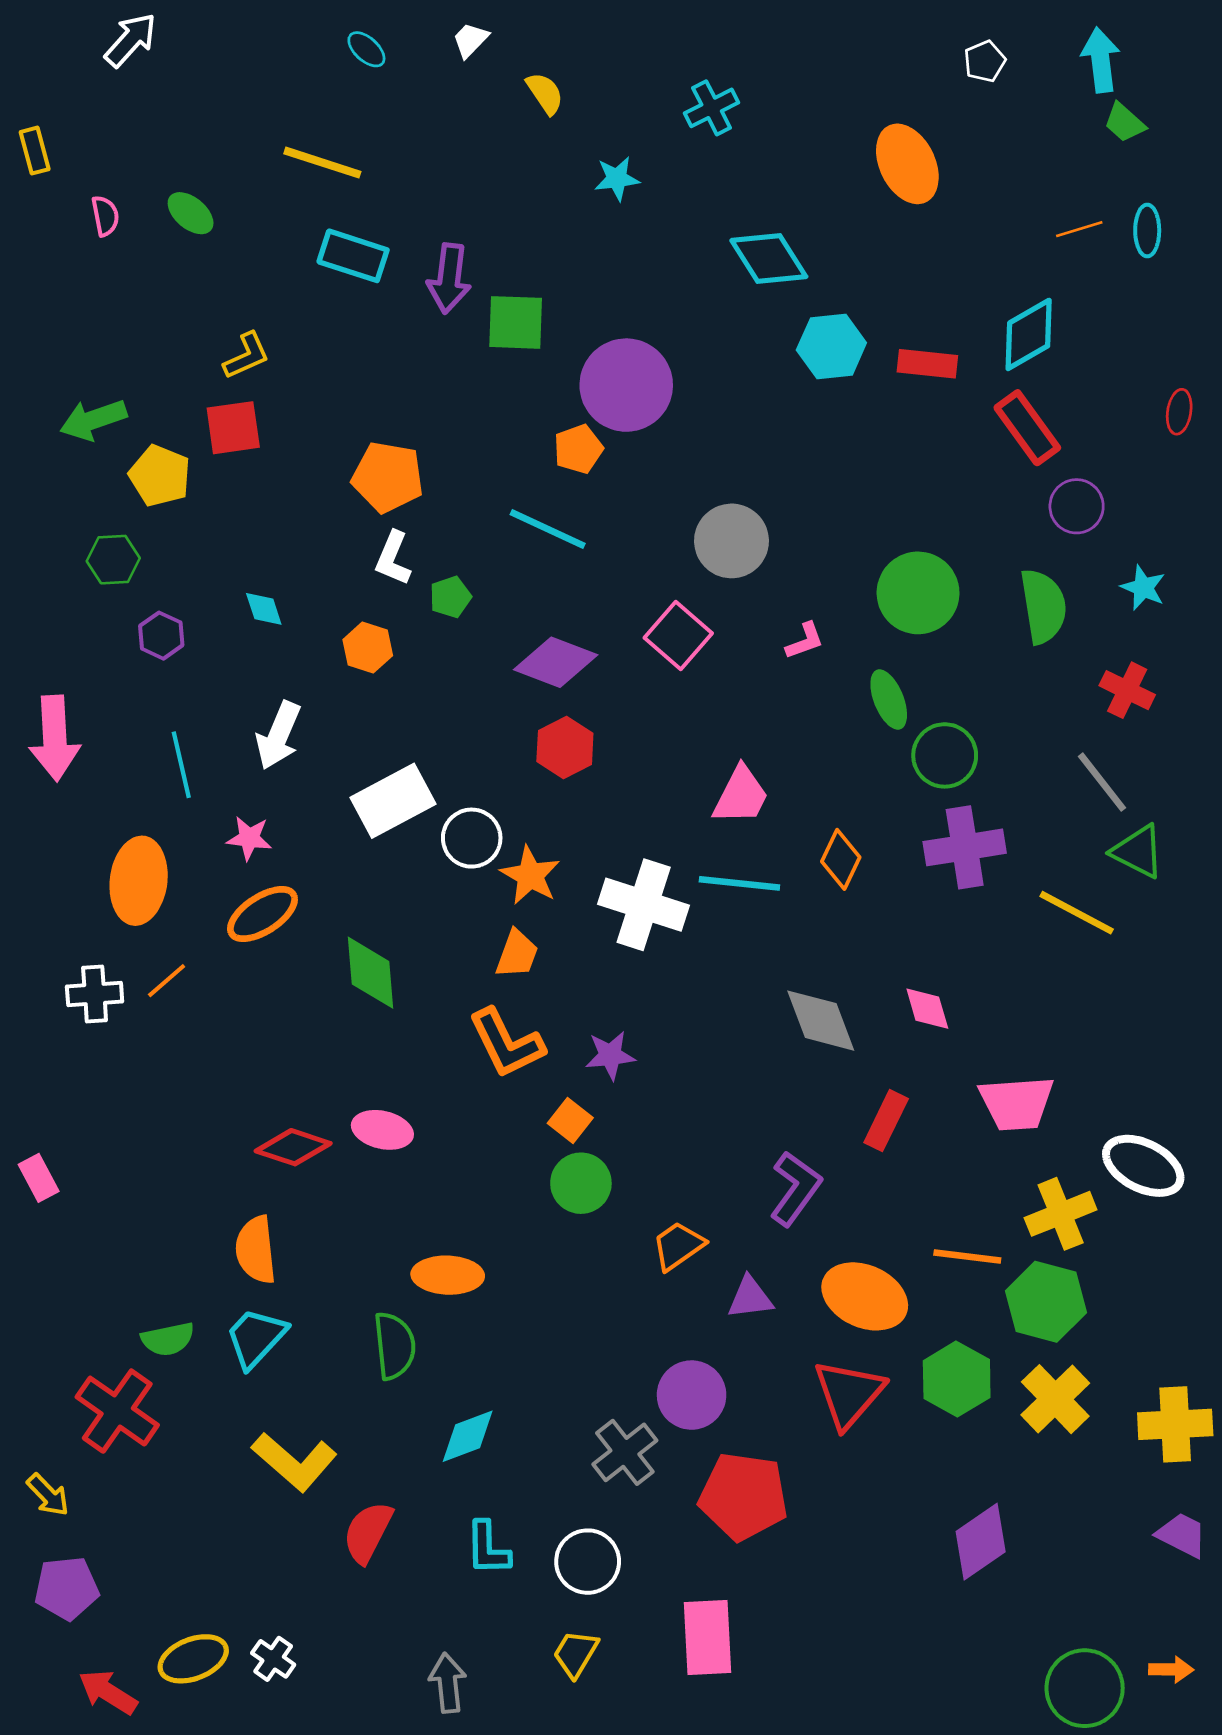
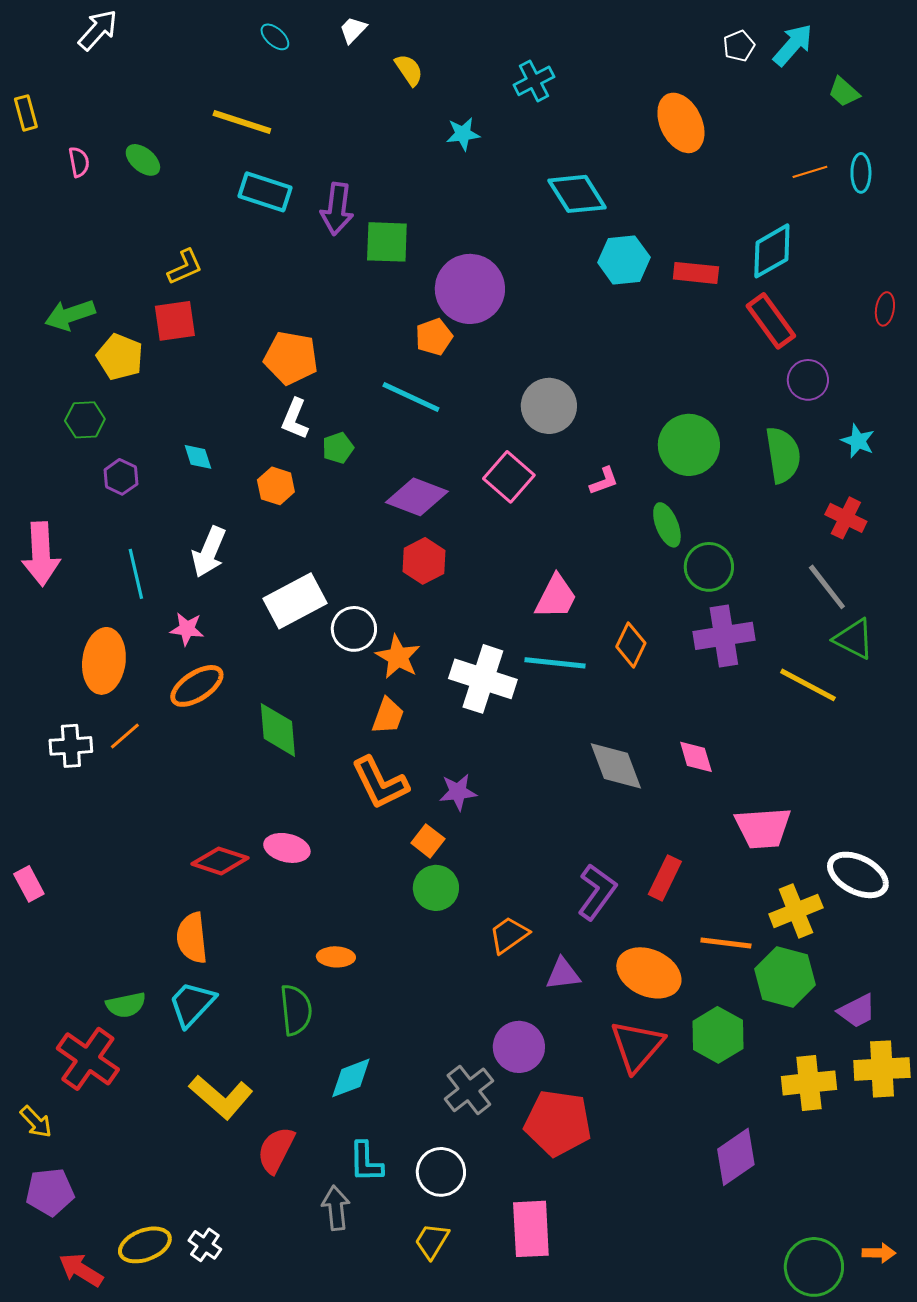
cyan arrow: (1101, 60) -> (793, 45), moved, turned 48
red rectangle: (886, 1121) -> (665, 878), moved
orange ellipse: (448, 1275) -> (336, 957), size x0.7
yellow cross: (1055, 1399) -> (809, 1083), moved, turned 38
purple trapezoid: (1182, 1535) -> (857, 1011), moved, turned 126
gray arrow: (448, 1683) -> (336, 1208), moved

